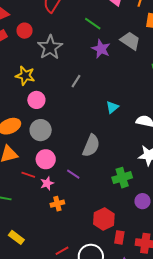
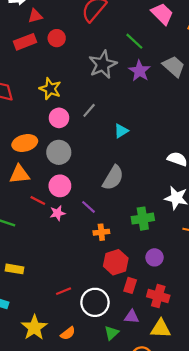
gray star: (50, 47) -> (103, 64), moved
gray line: (76, 81) -> (89, 110), moved
cyan triangle: (112, 107) -> (121, 131), moved
purple circle: (142, 201) -> (155, 257), moved
orange cross: (57, 204) -> (101, 232), moved
yellow rectangle: (16, 237) -> (15, 269), turned -35

